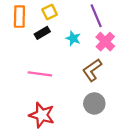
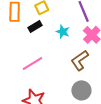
pink line: (40, 74) -> (33, 63), turned -40

